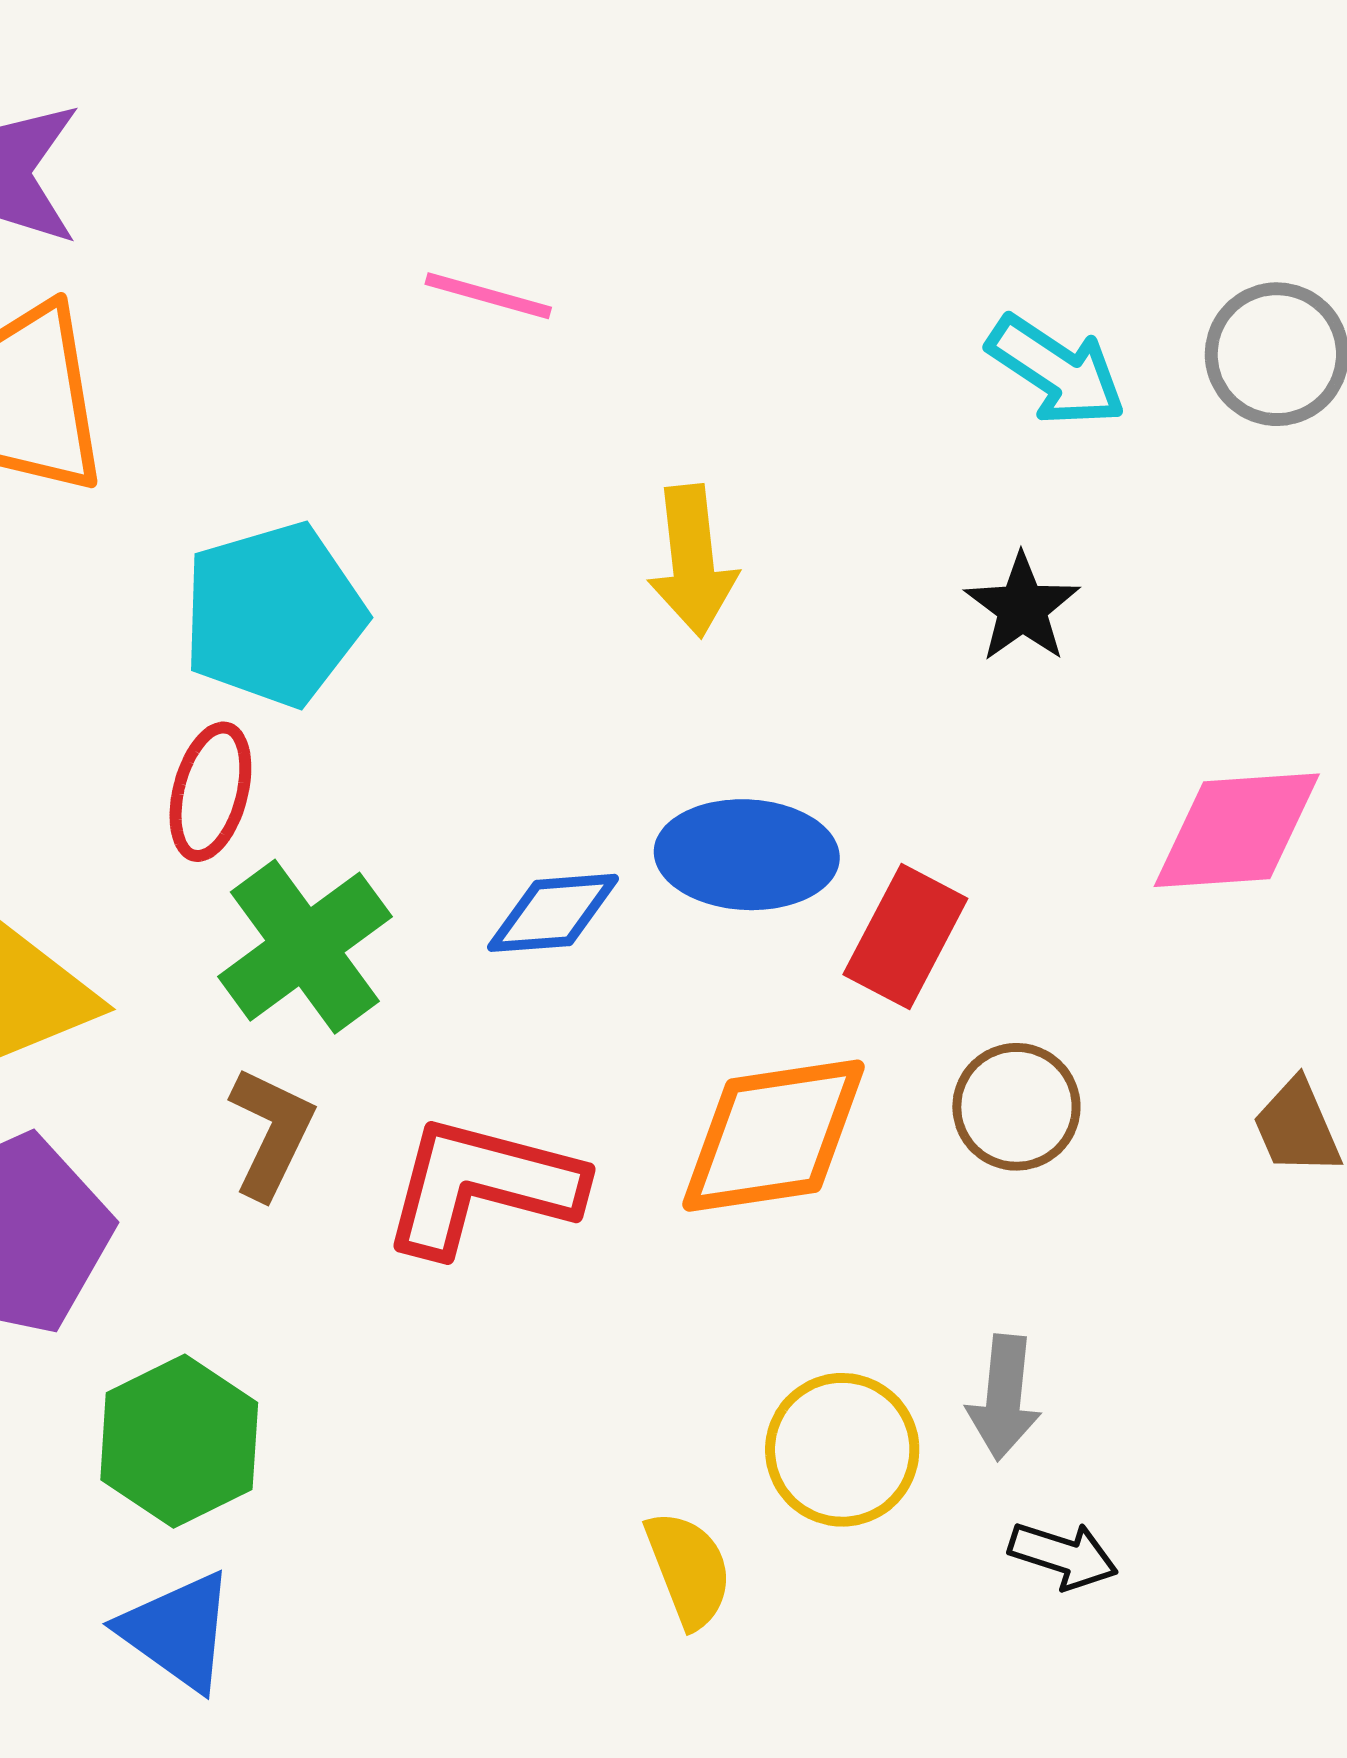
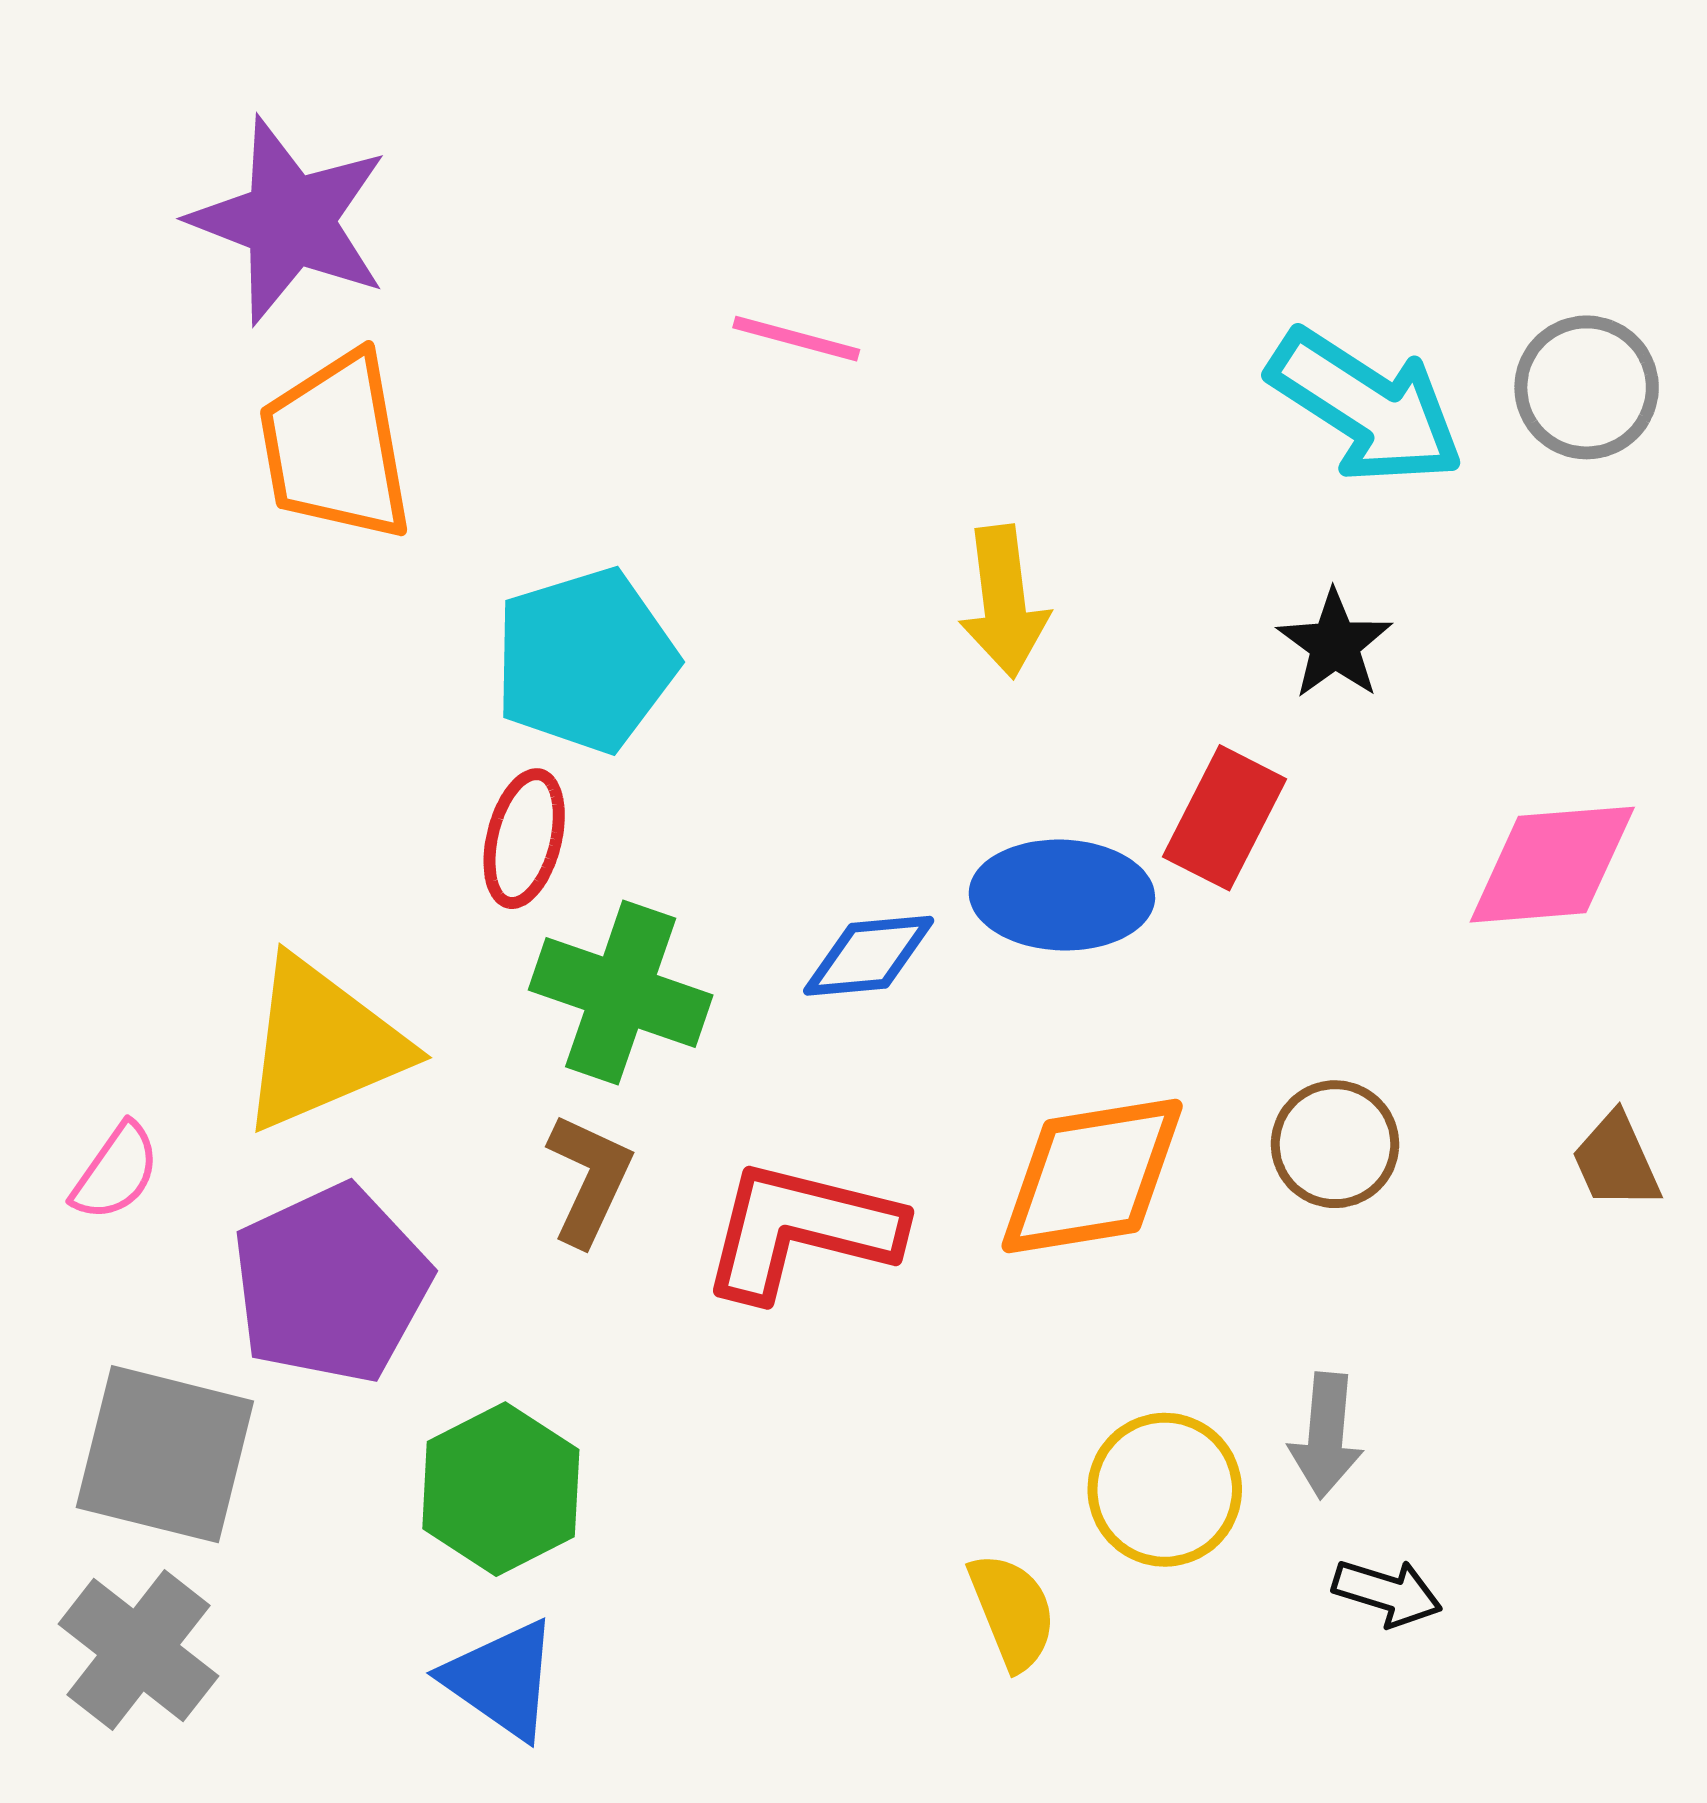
cyan arrow: (1056, 371) -> (1366, 407), size x1.4
red rectangle: (905, 936) -> (1225, 818), moved
green cross: (305, 947) -> (621, 993), turned -34

